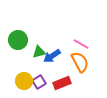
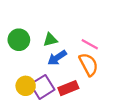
green triangle: (39, 52) -> (50, 40), moved
purple square: (39, 82) -> (42, 87), size x1.5

